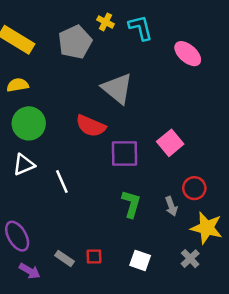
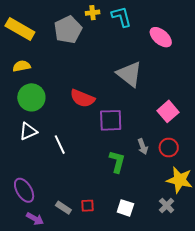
yellow cross: (105, 22) -> (93, 13), turned -32
gray triangle: (117, 88) -> (129, 74), moved
pink square: (170, 143) -> (168, 111), moved
gray arrow: (171, 206) -> (143, 147), moved

